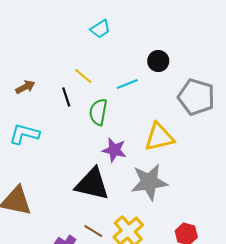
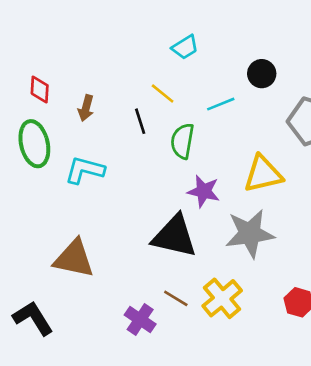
cyan trapezoid: (100, 29) -> (185, 47), moved
brown arrow: (25, 87) -> (86, 108), turned 132

